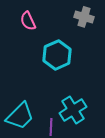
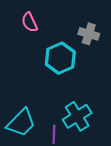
gray cross: (84, 17) -> (89, 34), moved

